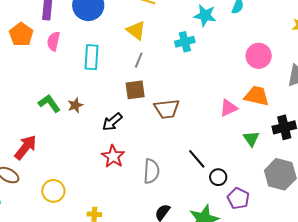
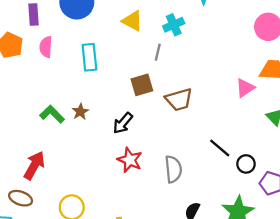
cyan cross: (185, 42) -> (174, 25), moved
gray line: (139, 60) -> (158, 52), moved

